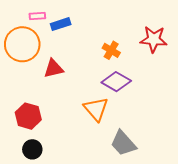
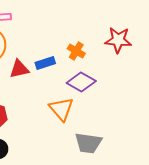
blue rectangle: (61, 24) -> (45, 63), moved
gray trapezoid: (123, 143) -> (88, 143), turned -40

